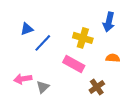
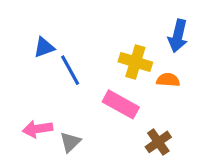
blue line: (43, 43) -> (70, 70), turned -72
orange semicircle: (113, 58) -> (168, 80), moved

